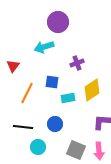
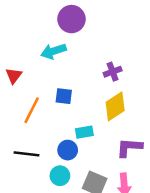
purple cross: (77, 63) -> (113, 72), moved
cyan rectangle: (68, 98) -> (84, 132), moved
cyan circle: (38, 147) -> (60, 176), moved

